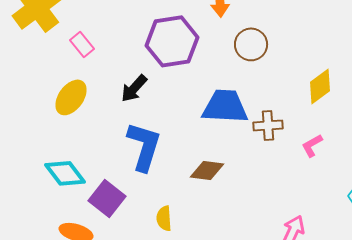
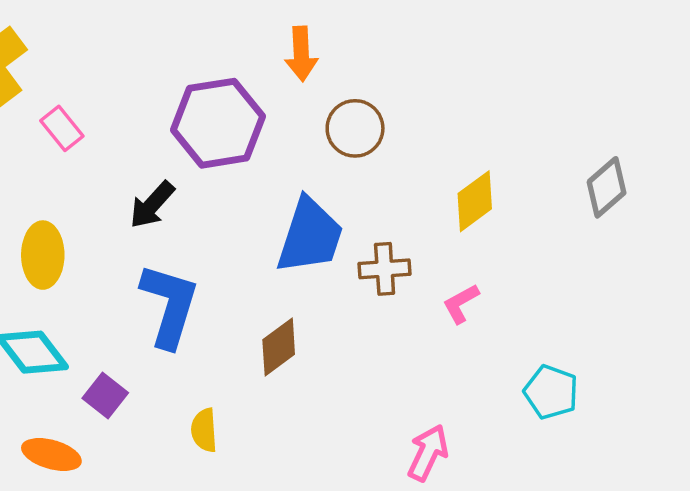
yellow ellipse: (71, 97) -> (43, 255), moved, turned -36
blue trapezoid: (225, 106) -> (310, 236), turned 105
brown diamond: (207, 170) -> (279, 347), turned -44
purple square: (107, 198) -> (105, 396), size x0.7

